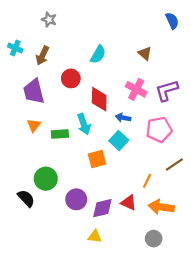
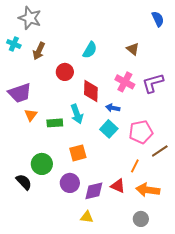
gray star: (49, 20) -> (30, 18), moved, size x1.6
purple trapezoid: (34, 92) -> (20, 93), moved, turned -95
pink pentagon: (159, 130) -> (141, 132), moved
orange square: (97, 159) -> (78, 153), moved

